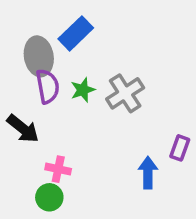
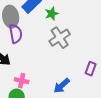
green star: (83, 90) -> (52, 14), moved
blue arrow: (148, 173) -> (62, 86), moved, turned -132

